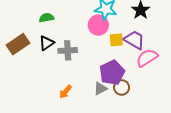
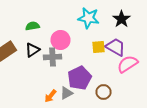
pink circle: (98, 25) -> (60, 40), moved
purple pentagon: (112, 73) -> (80, 78), moved
gray triangle: (100, 89) -> (66, 93), moved

